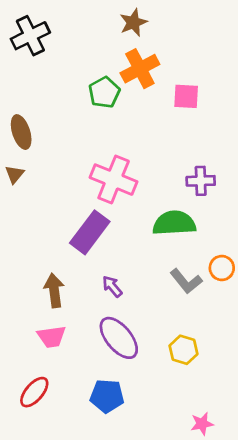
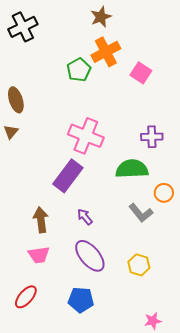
pink square: (186, 96) -> (141, 73), turned 30
orange circle: (222, 268) -> (164, 193), moved

